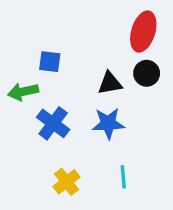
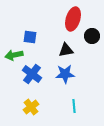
red ellipse: (143, 32) -> (73, 19), moved
black circle: (147, 73) -> (92, 36), moved
yellow cross: (66, 182) -> (31, 107), moved

